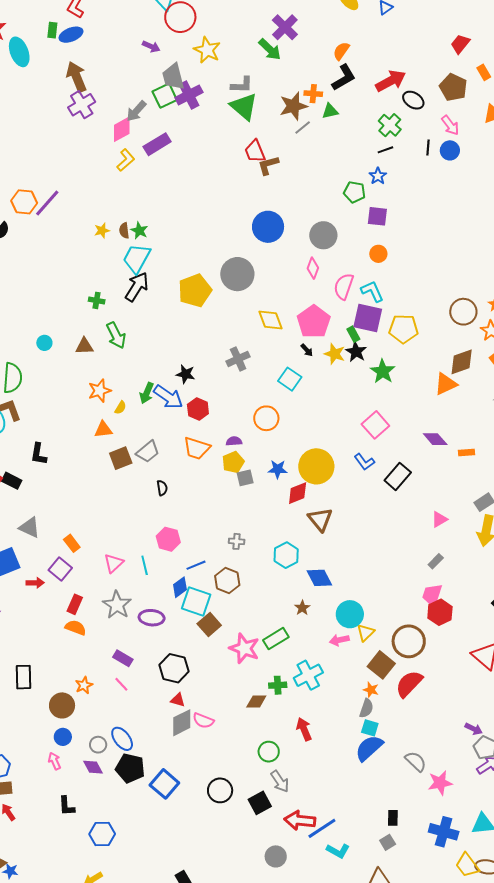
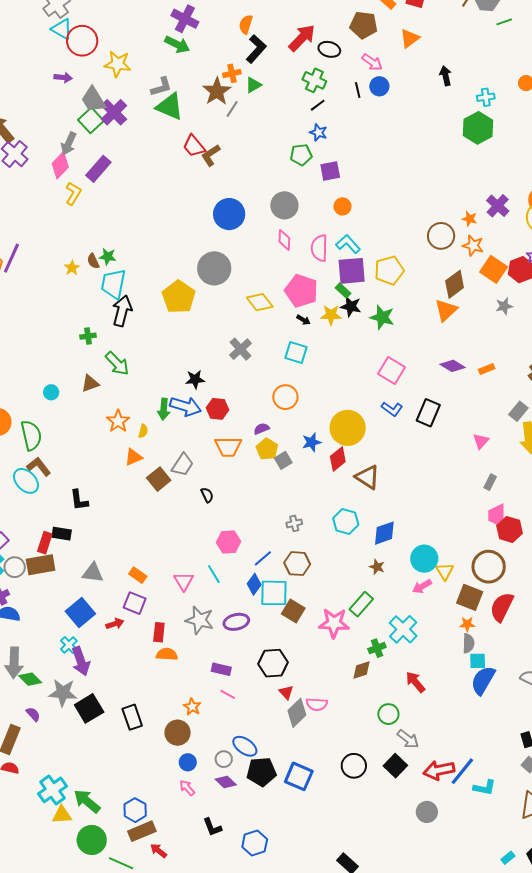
blue diamond: (319, 578) -> (384, 533), turned -64
red triangle: (178, 700) -> (286, 692), turned 49

